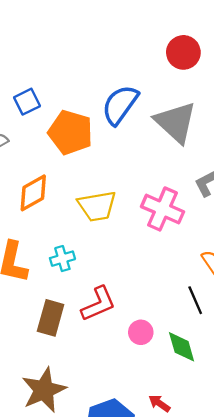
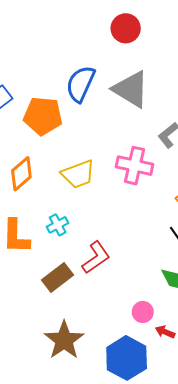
brown rectangle: (51, 318) -> (58, 277), turned 48
pink circle: (141, 332) -> (143, 312), moved

